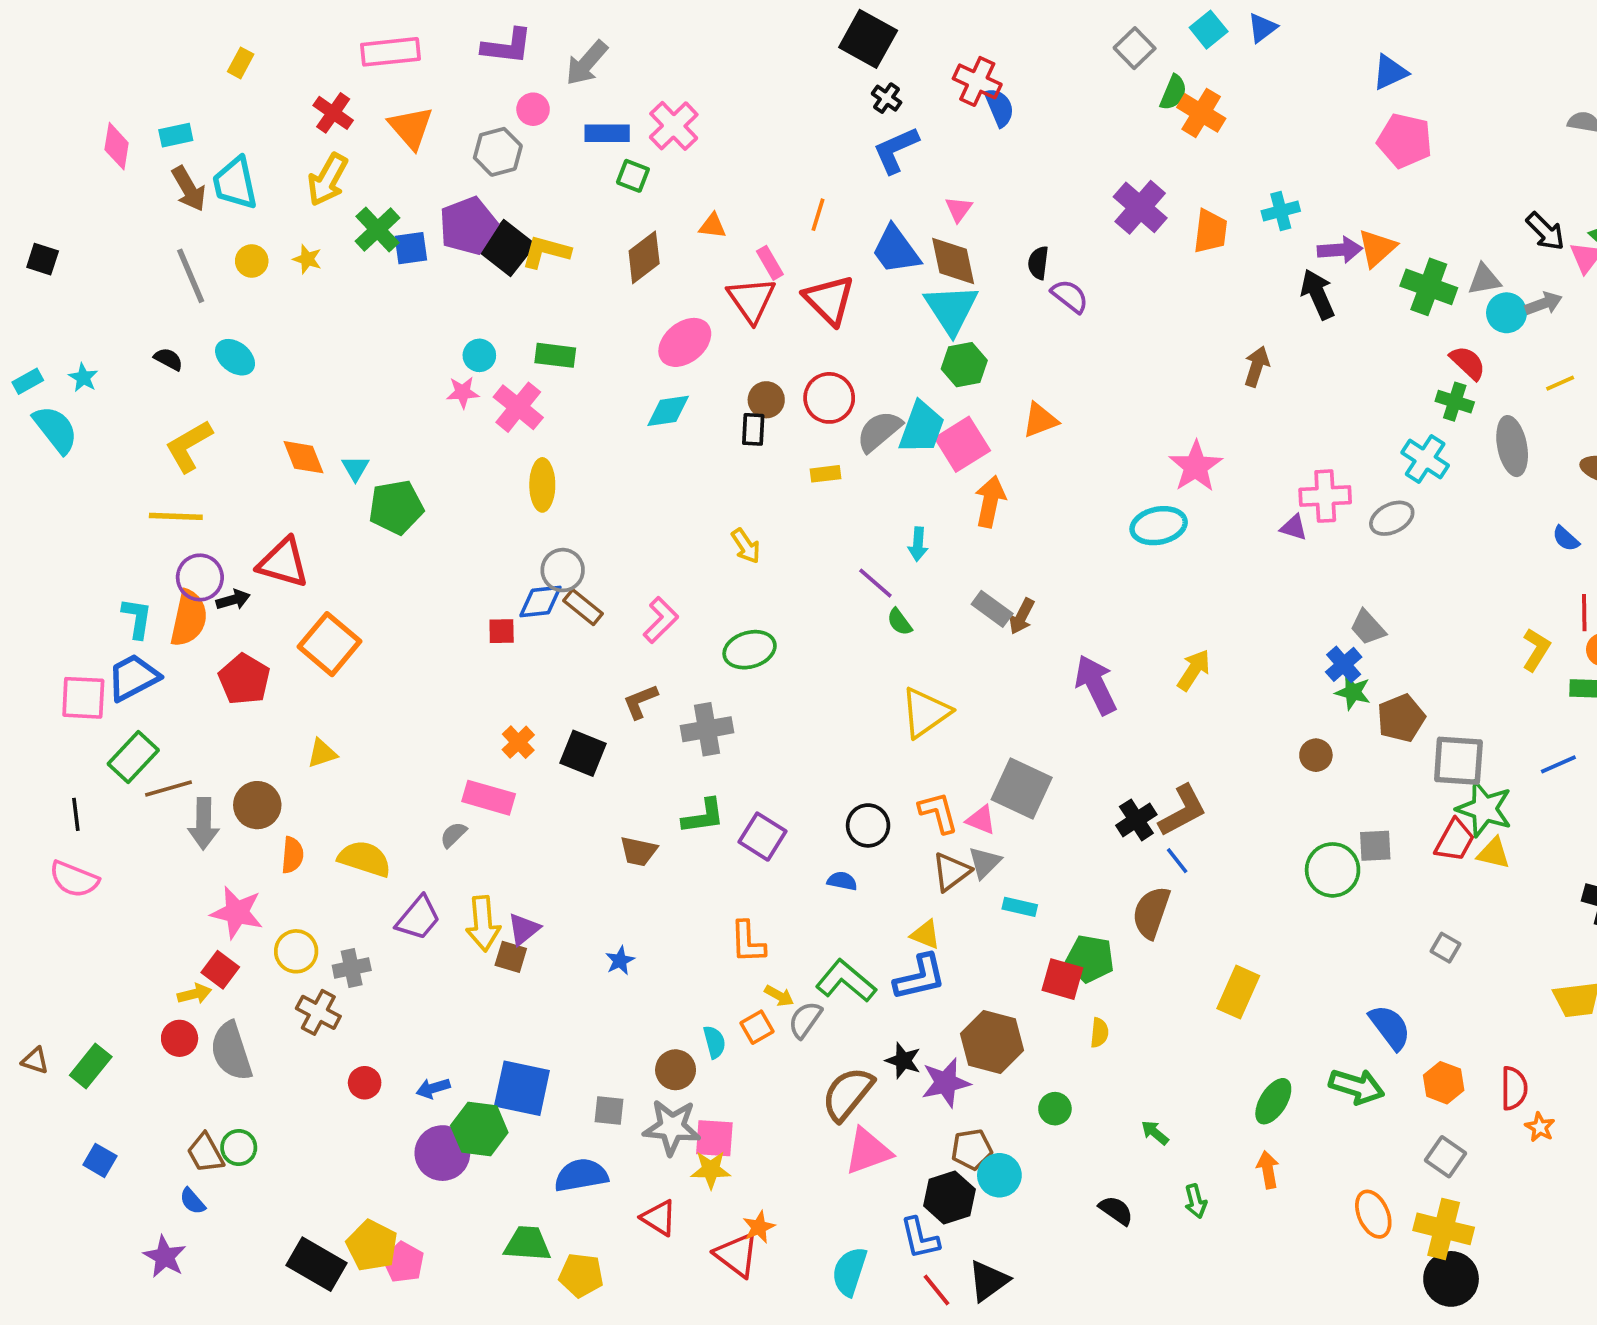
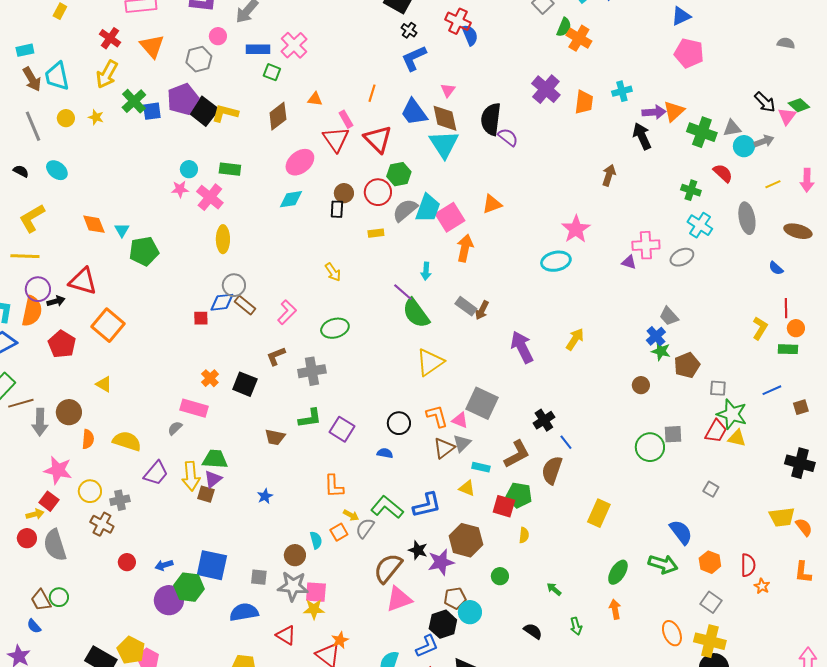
black semicircle: (1038, 263) -> (491, 119), size x1.8
green hexagon: (964, 365) -> (399, 174), moved
green cross: (1455, 402) -> (691, 190), moved
green semicircle: (899, 622) -> (416, 313), size x2.0
yellow triangle: (322, 753) -> (104, 384), turned 48
gray square: (1458, 761) -> (718, 388), size x0.6
brown L-shape: (1183, 811) -> (517, 454), moved
yellow triangle: (925, 935) -> (467, 488), moved
blue L-shape: (920, 1238) -> (427, 646), turned -100
green trapezoid: (527, 1244) -> (215, 459), moved

